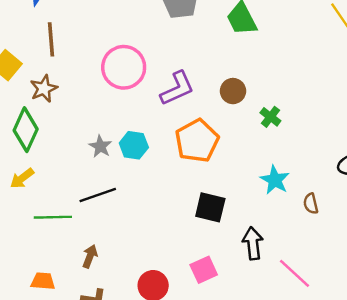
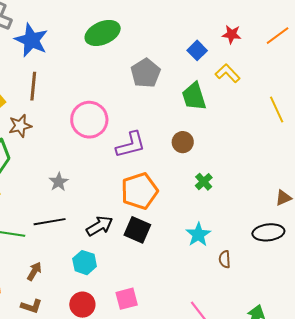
brown circle: (233, 91) -> (183, 142), moved
cyan hexagon: (134, 145) -> (85, 263), moved
black square: (210, 207) -> (137, 230), moved
black arrow: (253, 243) -> (100, 226), moved, turned 56

